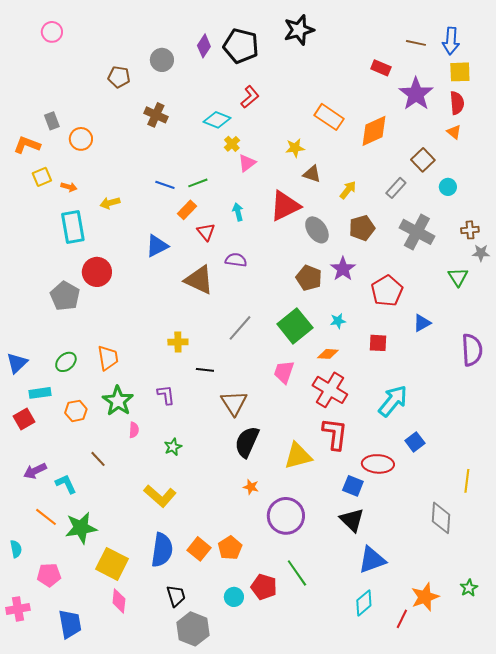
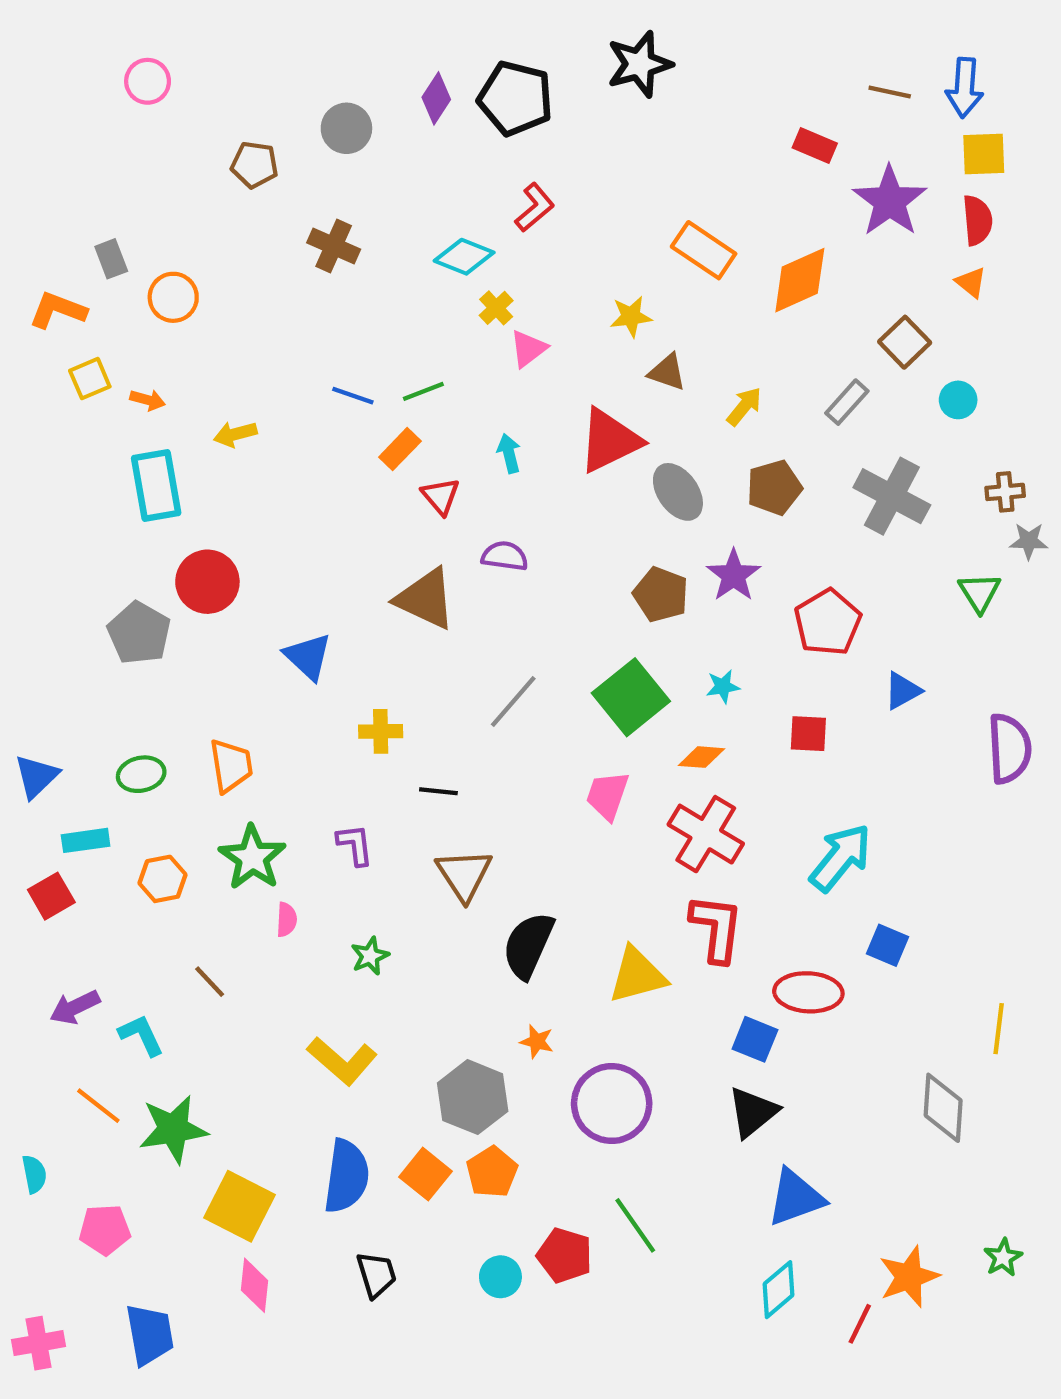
pink circle: (52, 32) -> (148, 81), moved
blue triangle: (157, 246) -> (308, 657), moved, turned -50
green ellipse: (66, 362) -> (141, 774), turned 30
brown triangle: (234, 403) -> (464, 875), moved
blue square: (415, 442) -> (888, 945), turned -30
black triangle: (352, 520) -> (753, 1112), turned 36
pink cross: (18, 609) -> (38, 1343), moved
gray hexagon: (193, 629) -> (473, 1097), moved

